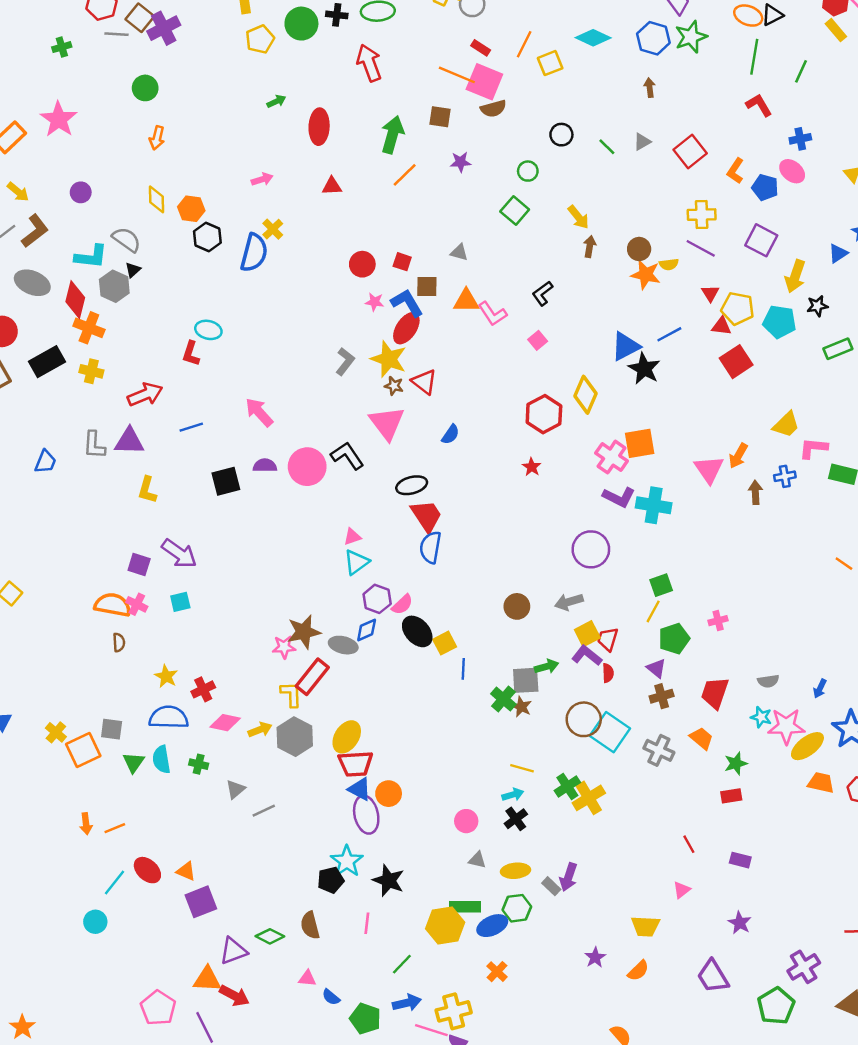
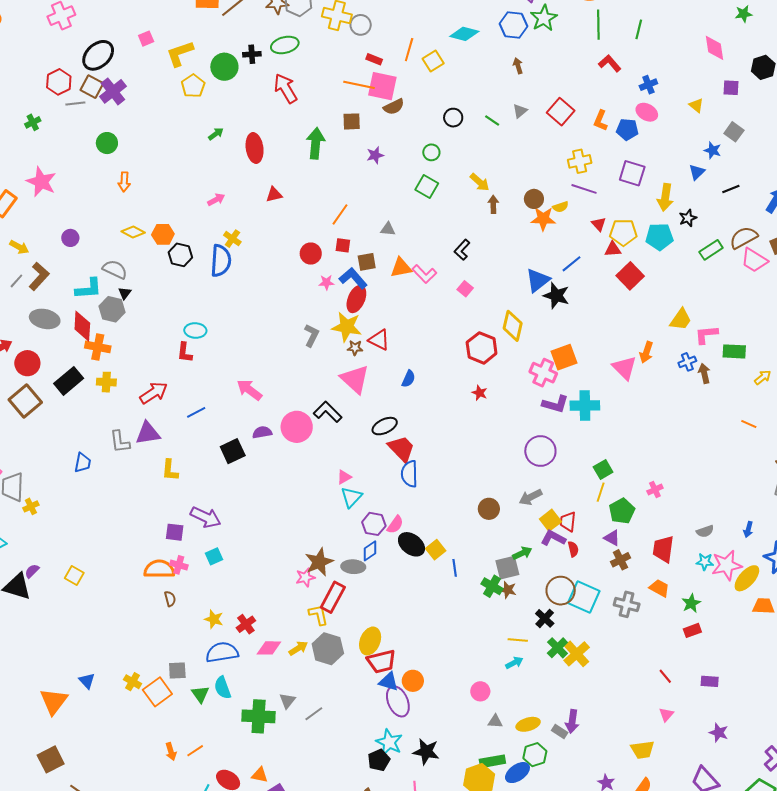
orange line: (405, 175) -> (340, 214), moved
yellow diamond: (157, 199) -> (133, 232), turned -50
brown arrow: (755, 492) -> (704, 373), moved
green cross: (199, 764) -> (259, 716), moved, size x2.0
black cross: (516, 819) -> (545, 618), moved

